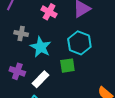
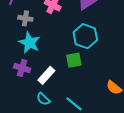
gray cross: (21, 33) -> (25, 18), moved
cyan star: (41, 47) -> (30, 43), moved

